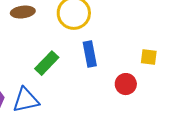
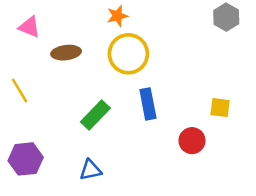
blue triangle: (26, 100) -> (90, 170), moved, size x0.7

